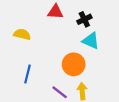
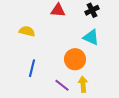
black cross: (84, 19) -> (92, 10), moved

